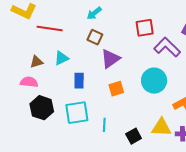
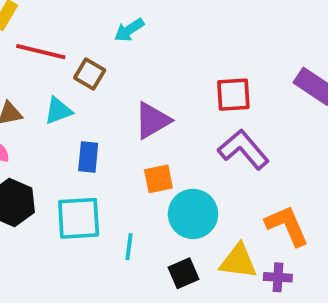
red square: (145, 28) -> (233, 95), moved
brown square: (95, 37) -> (90, 74), moved
purple L-shape: (167, 47) -> (243, 149), moved
cyan circle: (154, 81) -> (193, 214), moved

